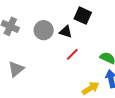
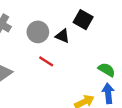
red line: (72, 54) -> (46, 61), moved, turned 72

